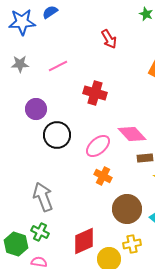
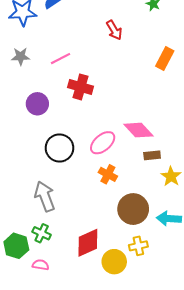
red cross: (95, 93) -> (81, 87), moved
black circle: (57, 135) -> (59, 148), moved

